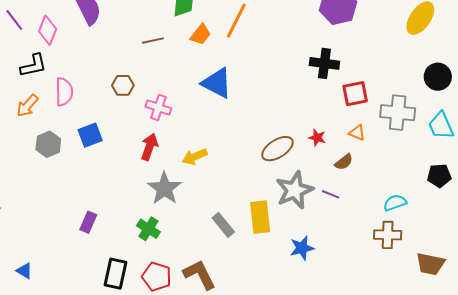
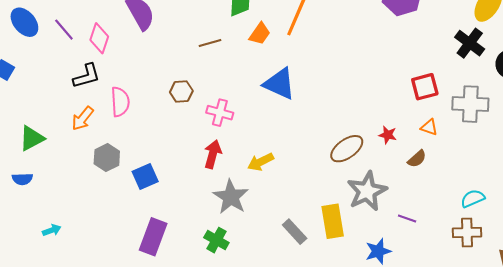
black cross: (324, 63) -> (470, 43), moved, turned 32
blue square: (90, 135) -> (145, 176), moved
purple line: (331, 194) -> (407, 218), moved
purple rectangle: (88, 222) -> (153, 237), size x1.6

